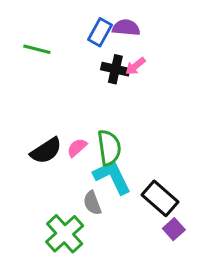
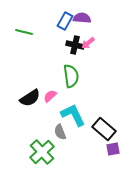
green semicircle: (109, 148) -> (71, 76), moved
purple square: (174, 229) -> (113, 149), turned 32

